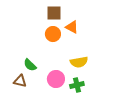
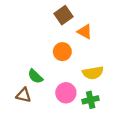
brown square: (54, 13) -> (64, 15), turned -35
orange circle: (53, 34) -> (62, 52), moved

